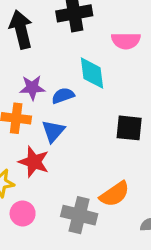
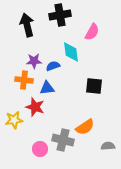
pink semicircle: (126, 41) -> (92, 32), turned -60
blue triangle: (53, 131) -> (47, 88), turned 42
pink circle: (23, 213) -> (40, 149), moved

